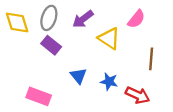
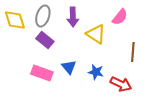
purple arrow: (83, 19) -> (73, 17), turned -54
pink rectangle: (39, 96) -> (42, 73), moved

